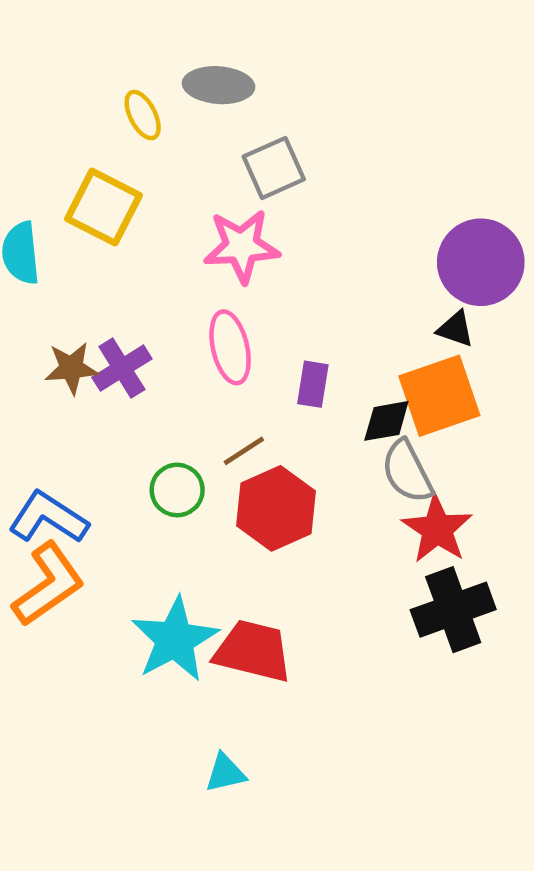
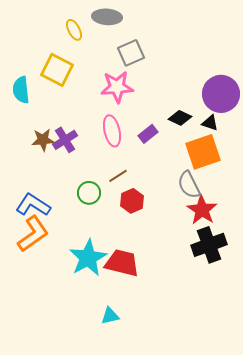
purple rectangle: (313, 384) -> (148, 134), moved, turned 42
black diamond: (386, 421) -> (180, 118), moved, turned 35
red hexagon: (276, 508) -> (132, 201), size x0.7

